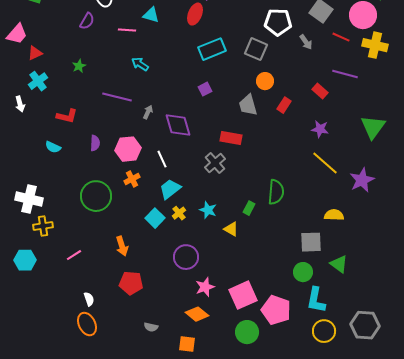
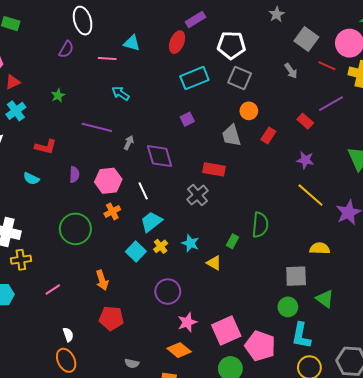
white pentagon: (278, 22) -> (231, 45), moved
purple line: (345, 74) -> (331, 104), turned -45

